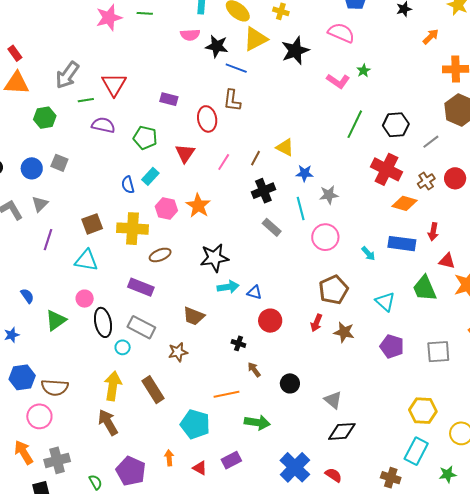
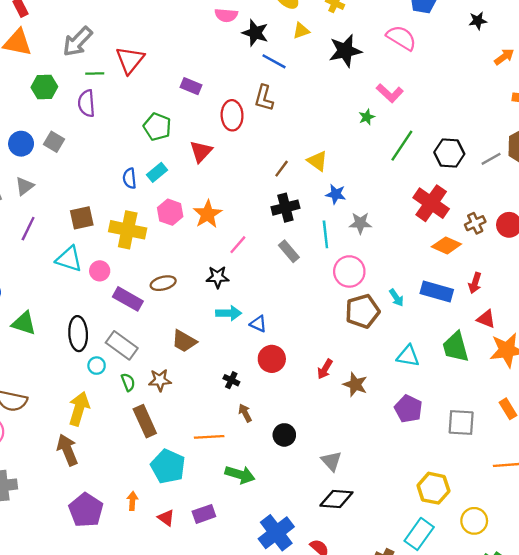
yellow triangle: (255, 39) -> (301, 31), size x0.6
green star: (364, 71) -> (367, 117), moved
purple semicircle: (103, 125) -> (86, 103), moved, turned -115
gray line: (431, 142) -> (491, 159), moved
pink line: (224, 162) -> (238, 245), moved
brown ellipse: (160, 255) -> (163, 283), moved
black star: (214, 258) -> (218, 277), size x0.7
brown pentagon: (333, 290) -> (362, 311), moved
pink circle: (85, 299) -> (100, 271), moved
cyan triangle: (385, 302) -> (408, 356), turned -40
green triangle: (56, 320) -> (24, 323), turned 45
brown rectangle: (153, 390) -> (145, 421), moved
green semicircle: (95, 482) -> (128, 382), moved

